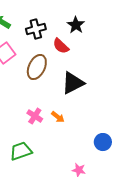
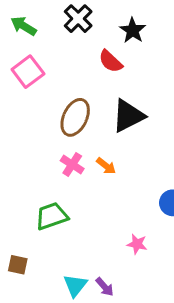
black cross: (36, 29) -> (78, 19), moved, turned -30
brown ellipse: (37, 67) -> (75, 117), moved

